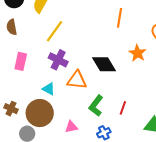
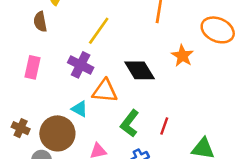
brown semicircle: (12, 27) -> (40, 22), moved
yellow line: (54, 31) -> (99, 31), moved
cyan triangle: (49, 89) -> (80, 109), moved

